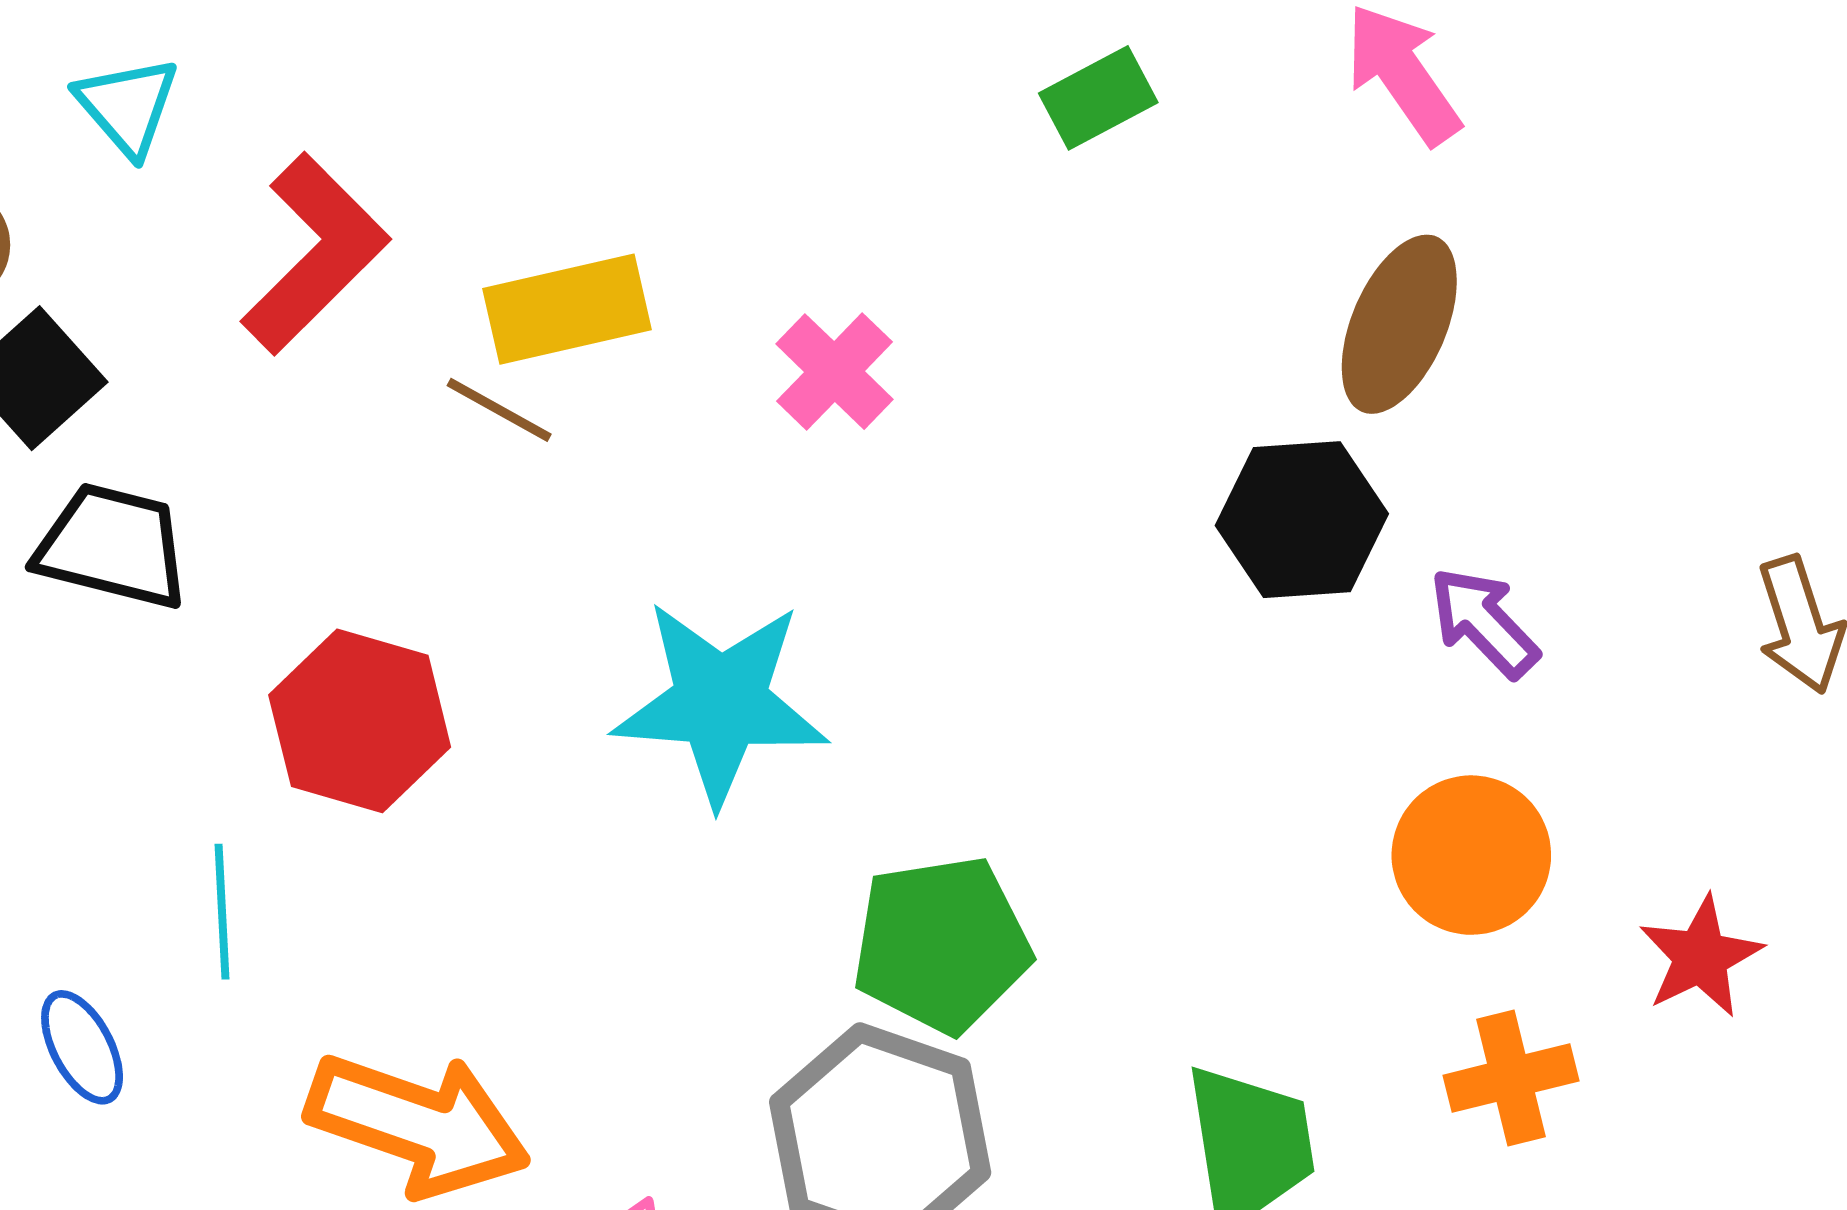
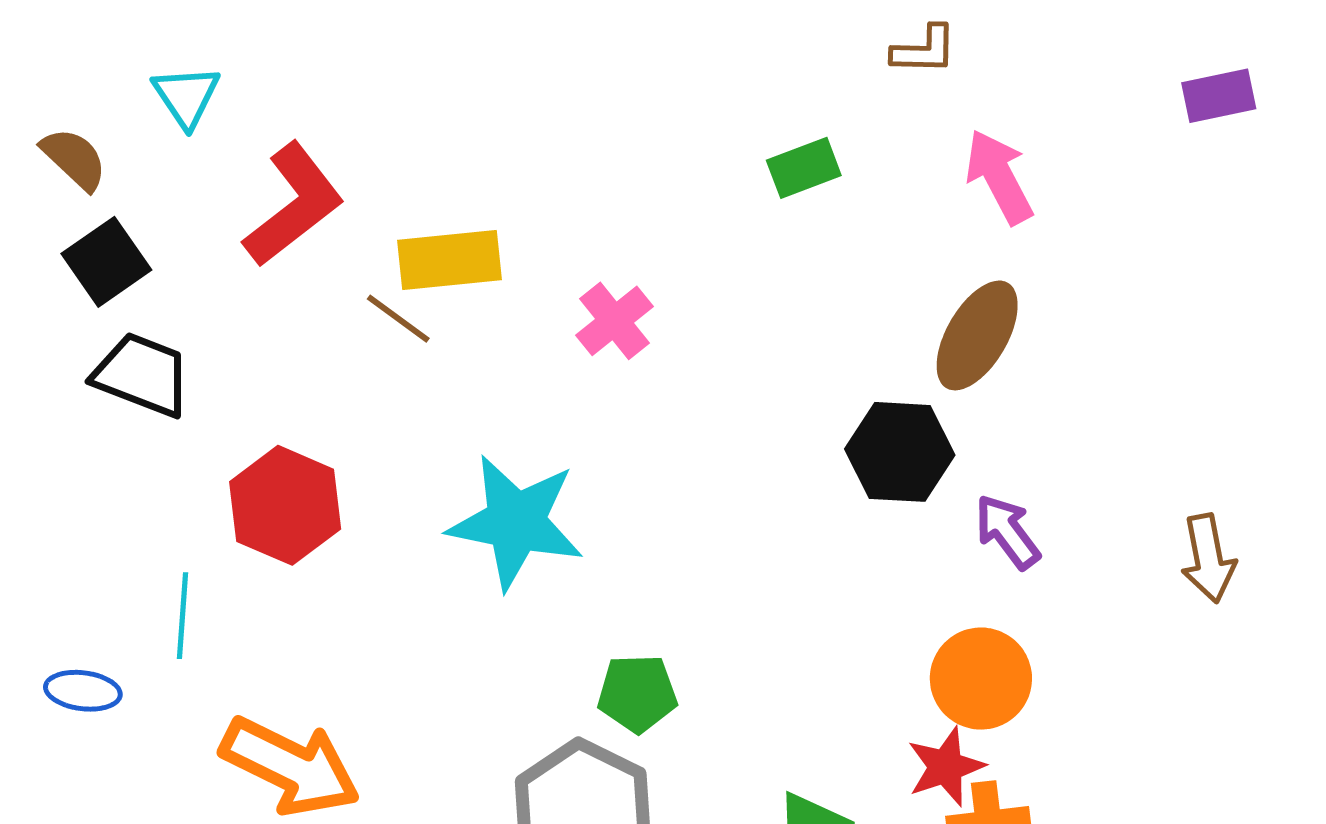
green pentagon: (942, 944) -> (637, 693), size x0.7
red star: (1701, 957) -> (946, 767), moved
blue ellipse: (82, 1047) -> (83, 691), turned -62

